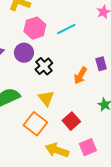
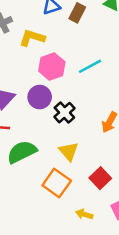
yellow arrow: (57, 150) -> (84, 214), size x0.6

